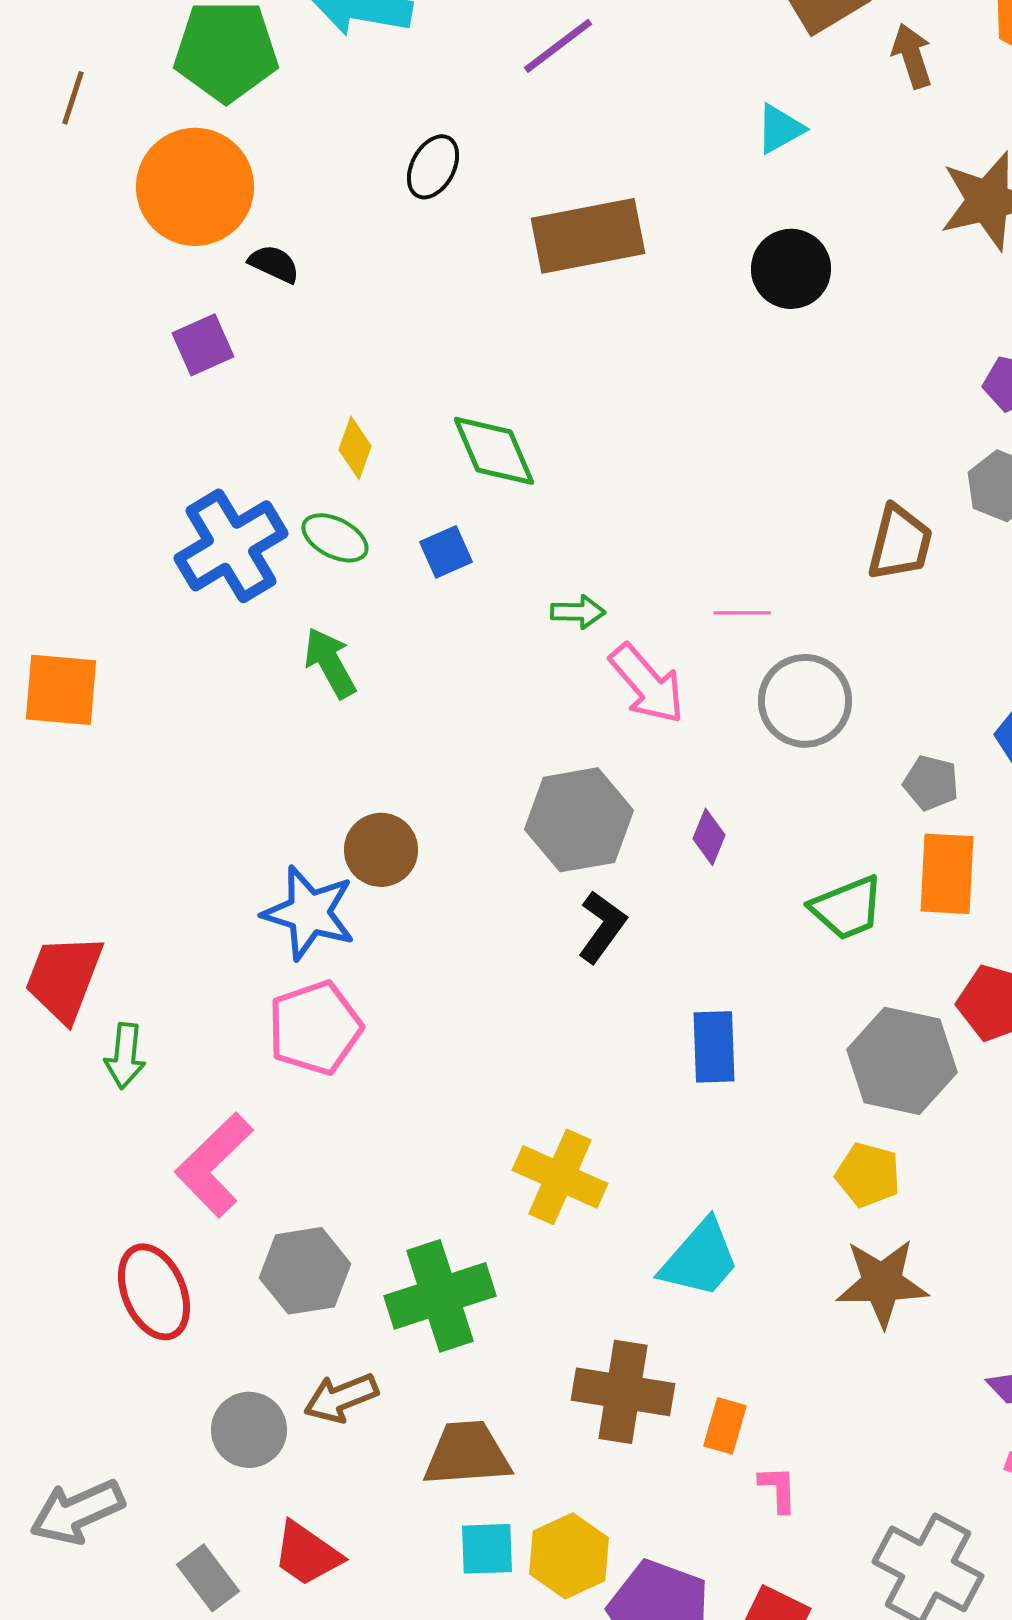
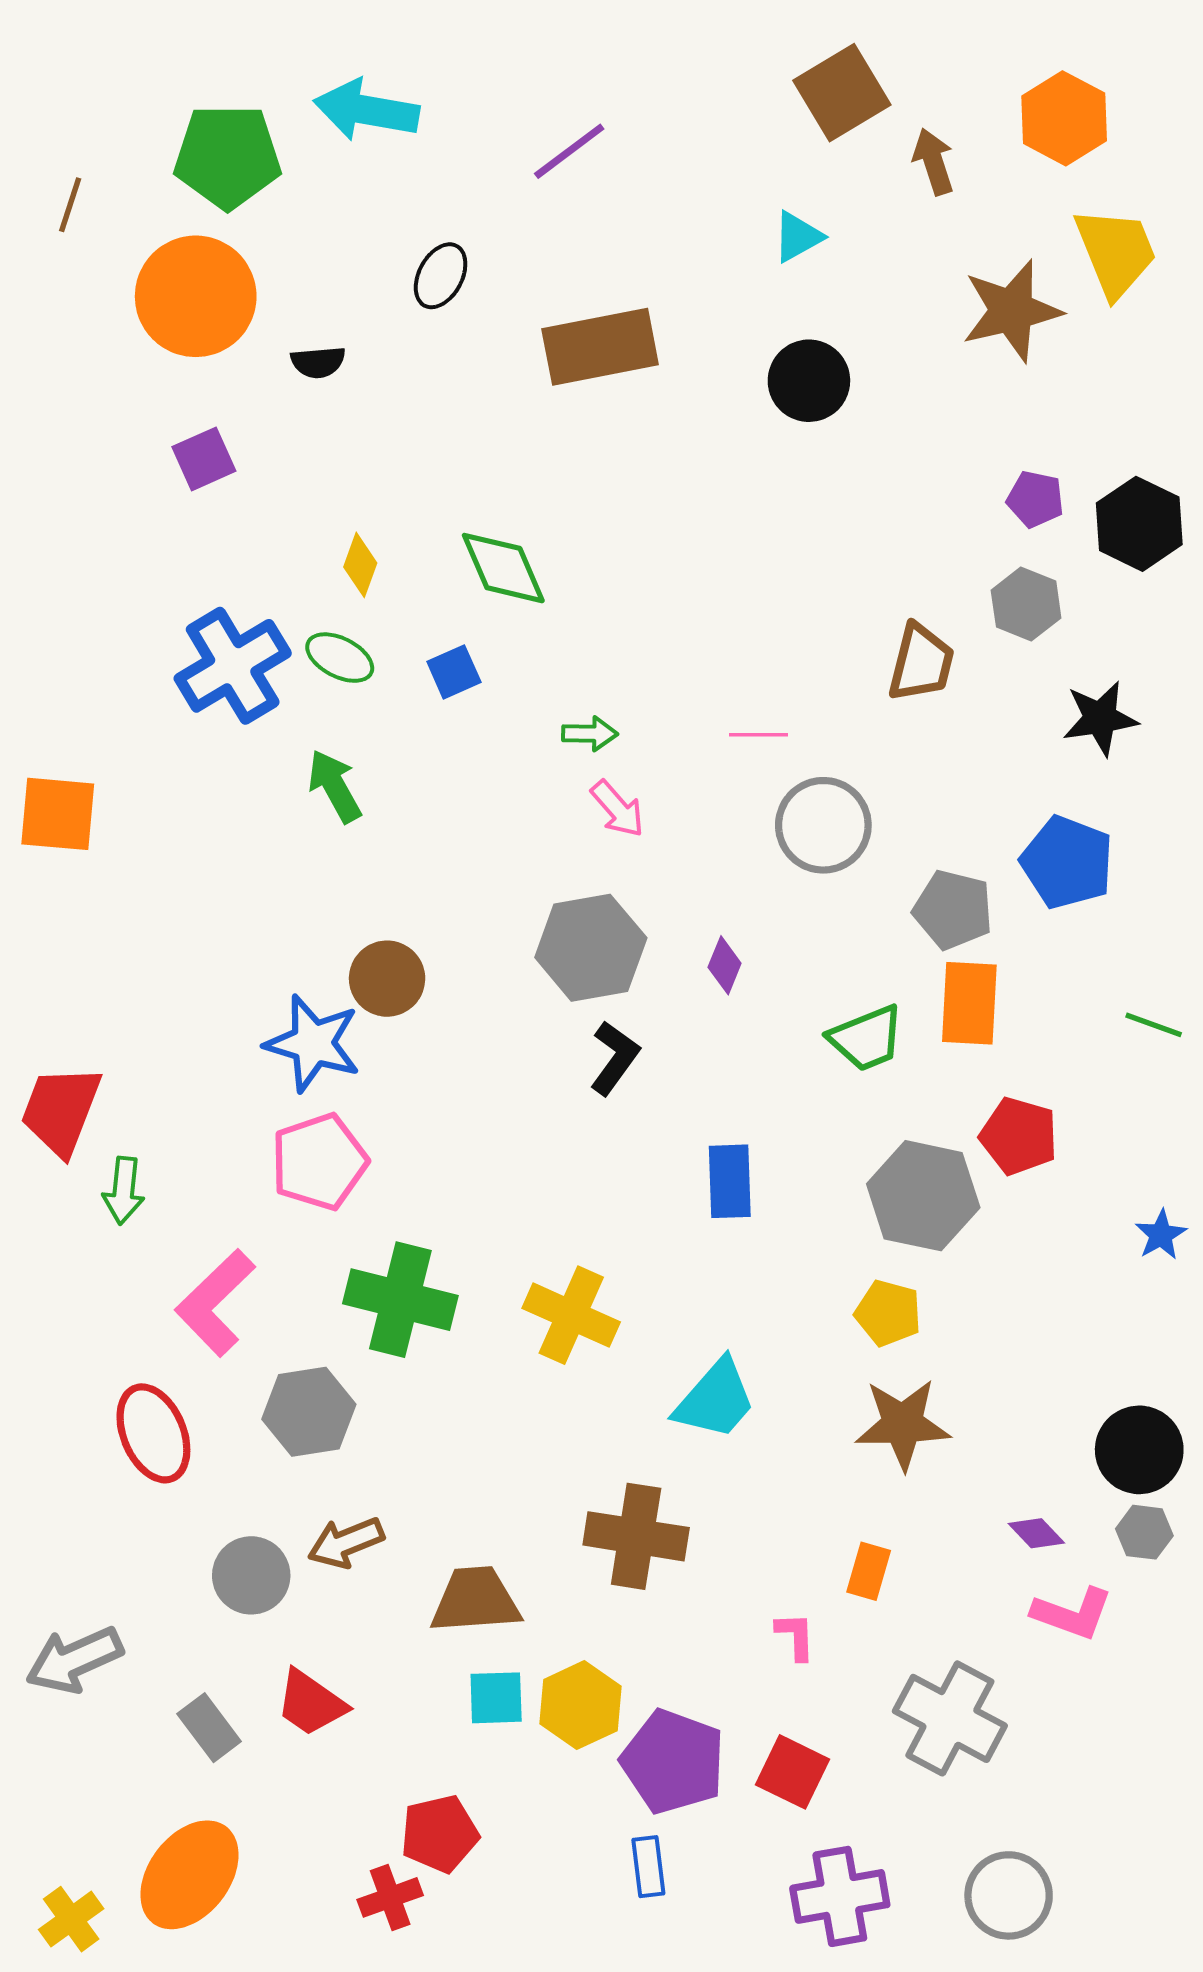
black semicircle: (274, 264) -> (318, 362), moved, turned 150
pink arrow: (647, 684) -> (618, 809), moved, size x0.7
gray pentagon: (931, 783) -> (953, 910), size x1.4
green cross: (440, 1296) -> (400, 1300), moved, turned 32
orange rectangle: (725, 1426) -> (869, 1571), moved

